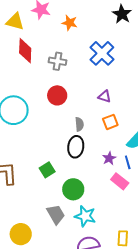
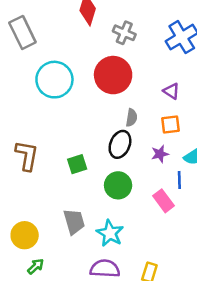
red circle: (57, 95) -> (113, 75), size x1.5
purple star: (109, 158) -> (160, 154), moved
green circle: (73, 189) -> (118, 185), moved

